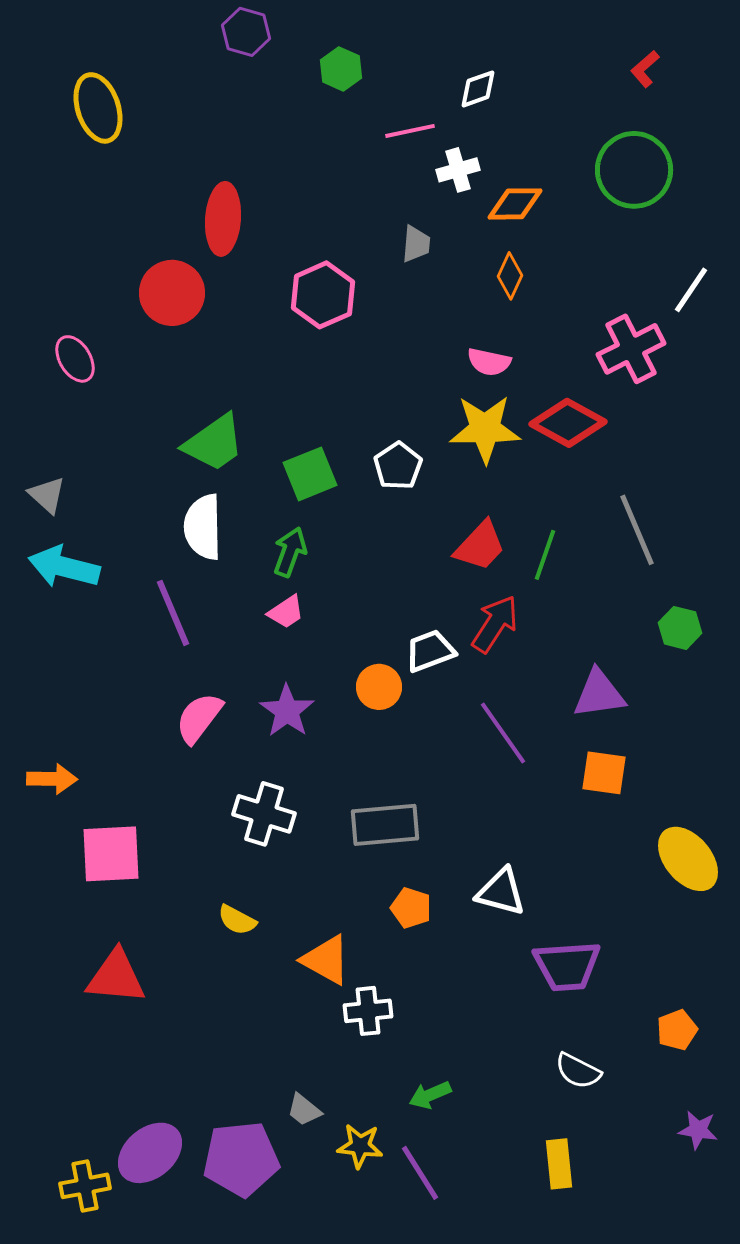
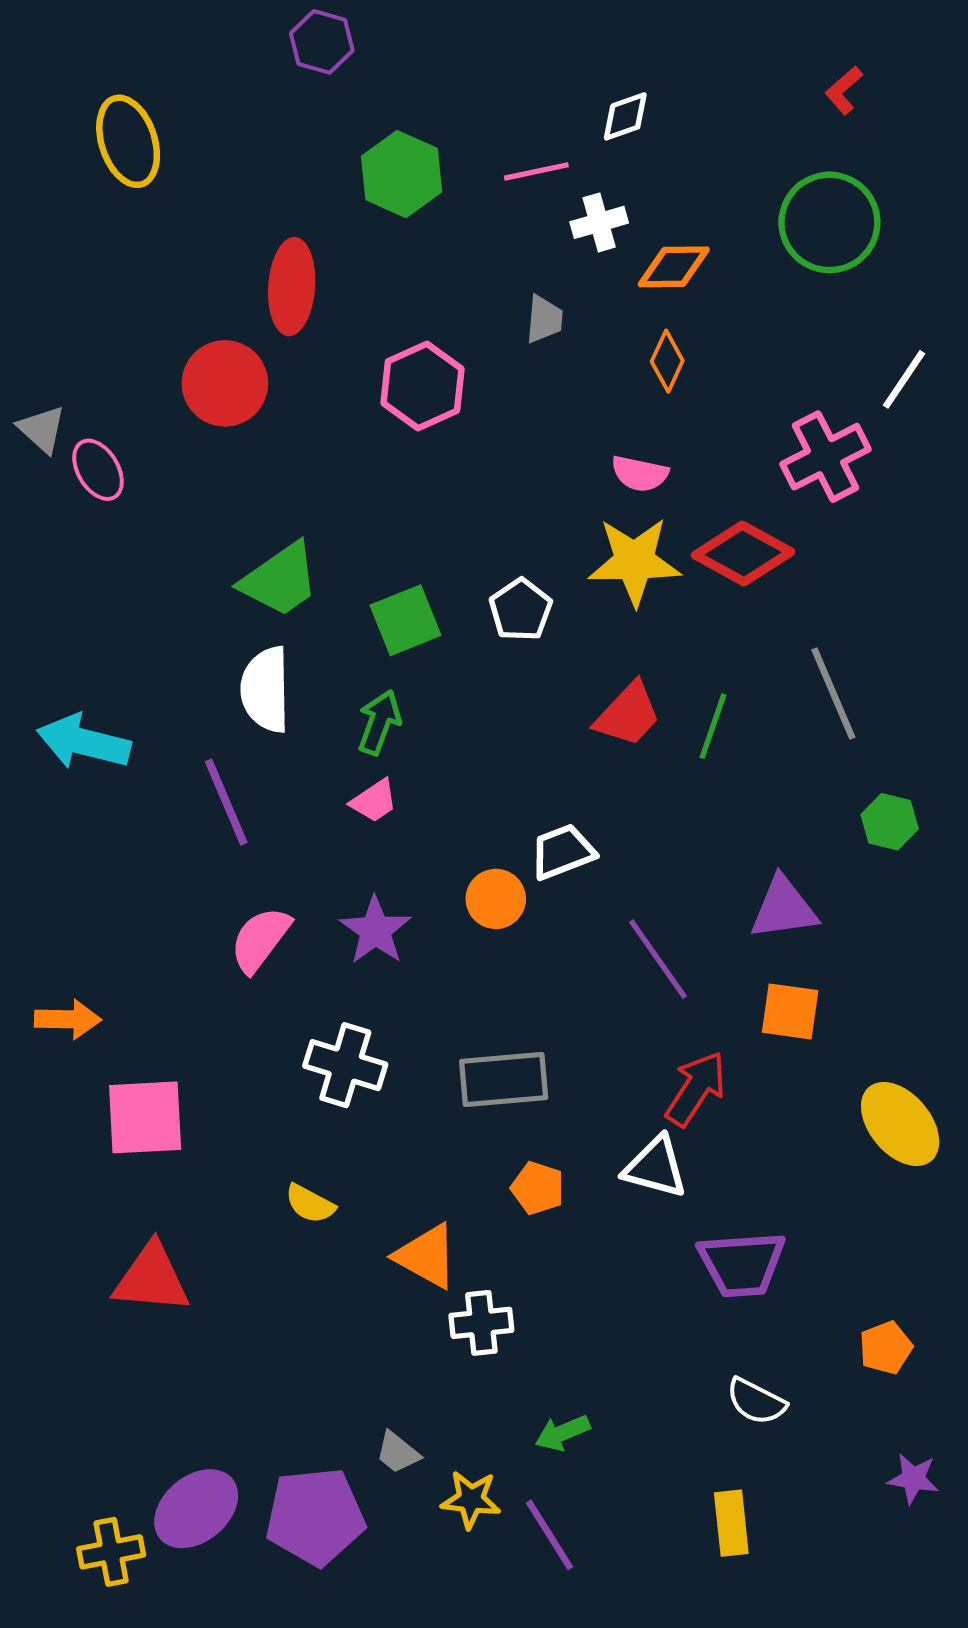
green hexagon: (341, 69) -> (402, 174), moved, size x1.5
gray triangle: (47, 495) -> (42, 429), moved
red arrow: (495, 624) -> (696, 1089), moved

